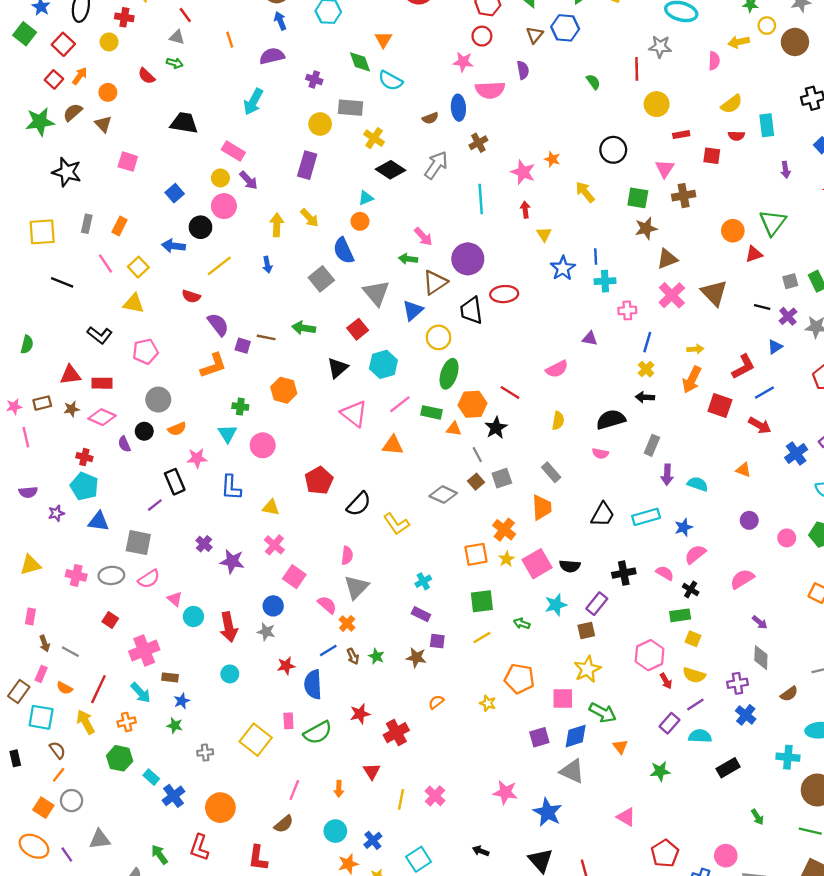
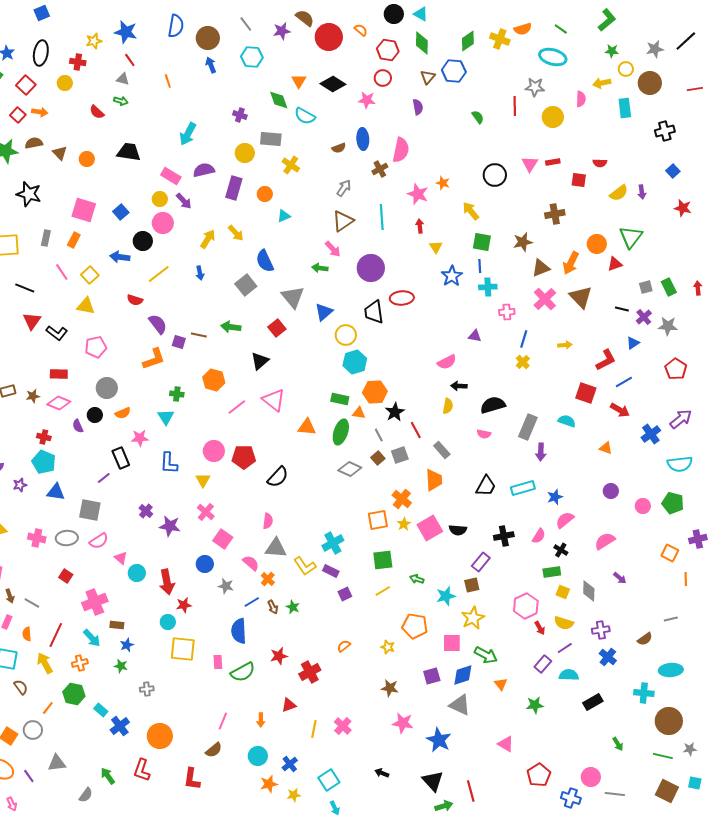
purple semicircle: (272, 56) -> (204, 170), moved
orange arrow: (80, 76) -> (40, 112), turned 63
pink semicircle: (490, 90) -> (401, 150), moved, turned -75
orange circle: (108, 92) -> (87, 159), moved
yellow circle: (657, 104) -> (553, 117), moved
yellow semicircle: (732, 104) -> (619, 193), moved
brown semicircle: (73, 112) -> (34, 143), turned 30
cyan rectangle: (767, 125) -> (625, 108), moved
pink square: (128, 162) -> (84, 210), moved, size x1.4
gray arrow: (436, 165) -> (344, 188), size x0.7
pink triangle: (665, 169) -> (530, 164), moved
black diamond: (390, 170) -> (333, 84), moved
green square: (638, 198) -> (482, 242), moved
orange circle: (360, 221) -> (265, 194), moved
yellow arrow: (277, 225) -> (208, 239), turned 30
brown triangle: (435, 282) -> (343, 221), moved
cyan hexagon: (383, 364) -> (355, 362), moved
green ellipse: (449, 374) -> (341, 432), moved
red triangle: (70, 375) -> (32, 321), moved, turned -48
orange arrow: (692, 380) -> (571, 263), moved
red line: (510, 393) -> (416, 430), moved, turned 30
black arrow: (645, 397) -> (459, 386), moved
pink line: (400, 404) -> (237, 407), moved
pink circle: (263, 445) -> (214, 451), moved
gray rectangle: (652, 445) -> (528, 427), size x1.4
red pentagon: (319, 480) -> (244, 457), turned 30
cyan semicircle: (698, 484) -> (567, 421), moved
yellow triangle: (271, 507) -> (203, 480), turned 49
yellow L-shape: (396, 524) -> (305, 566), moved
pink semicircle: (665, 573) -> (539, 536), turned 91
cyan cross: (423, 581) -> (333, 543), size x1.5
gray triangle: (356, 587) -> (276, 548), turned 50
cyan star: (556, 605) -> (446, 596), moved
gray star: (266, 632) -> (226, 586), moved
purple square: (437, 641) -> (345, 594), turned -32
brown star: (416, 658) -> (390, 688), moved
gray diamond: (761, 658) -> (589, 591), moved
red star: (286, 666) -> (184, 605), moved
orange semicircle: (64, 688) -> (27, 634), turned 56
yellow square: (256, 740) -> (183, 649), moved, turned -32
red triangle: (372, 771) -> (289, 705), turned 42
orange line: (59, 775) -> (48, 708), moved

